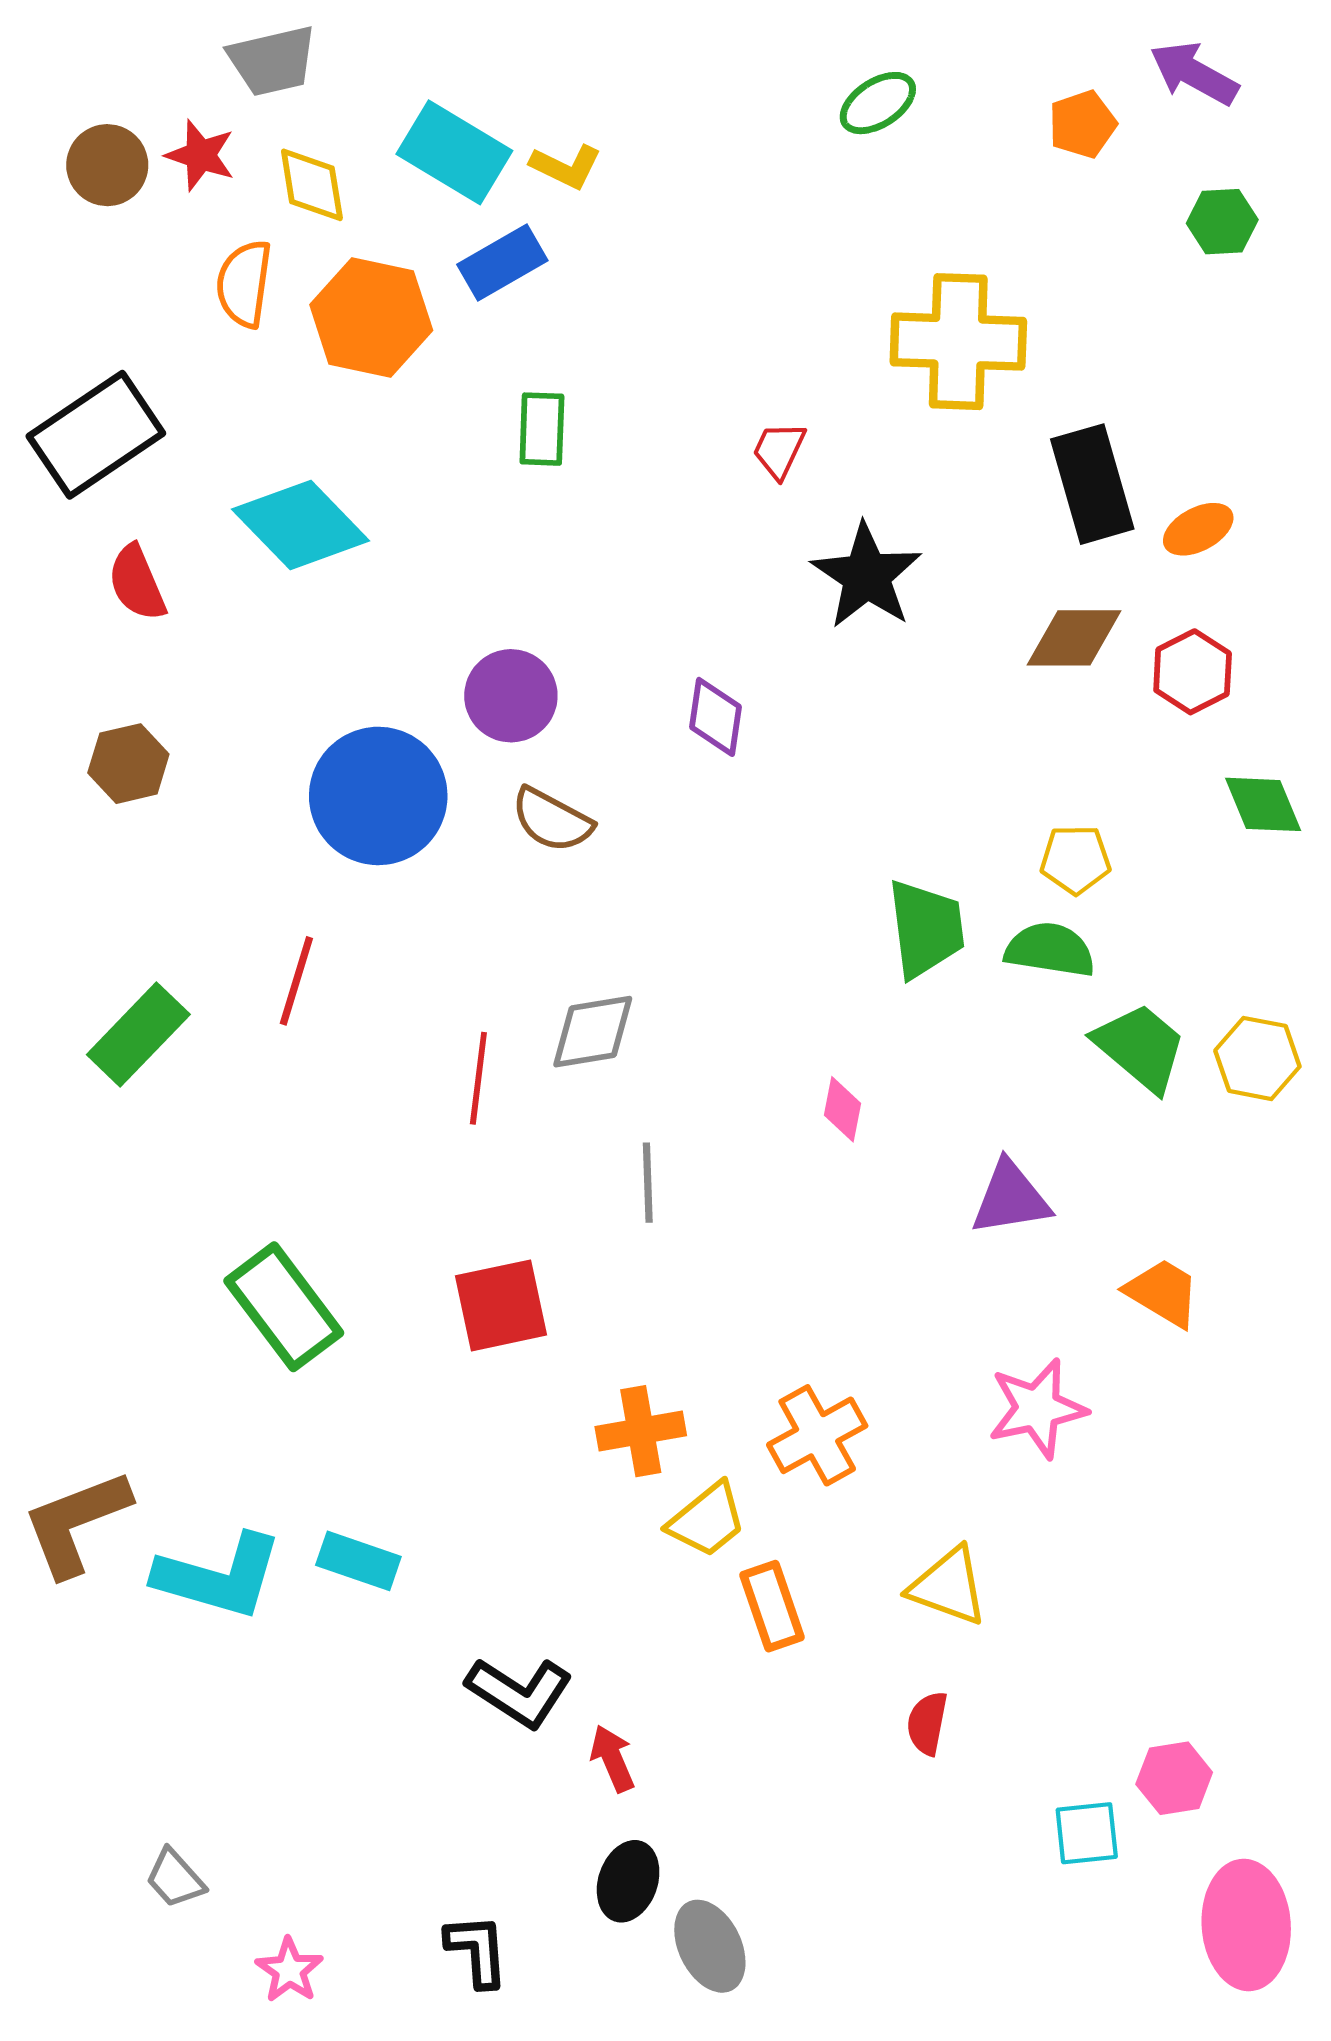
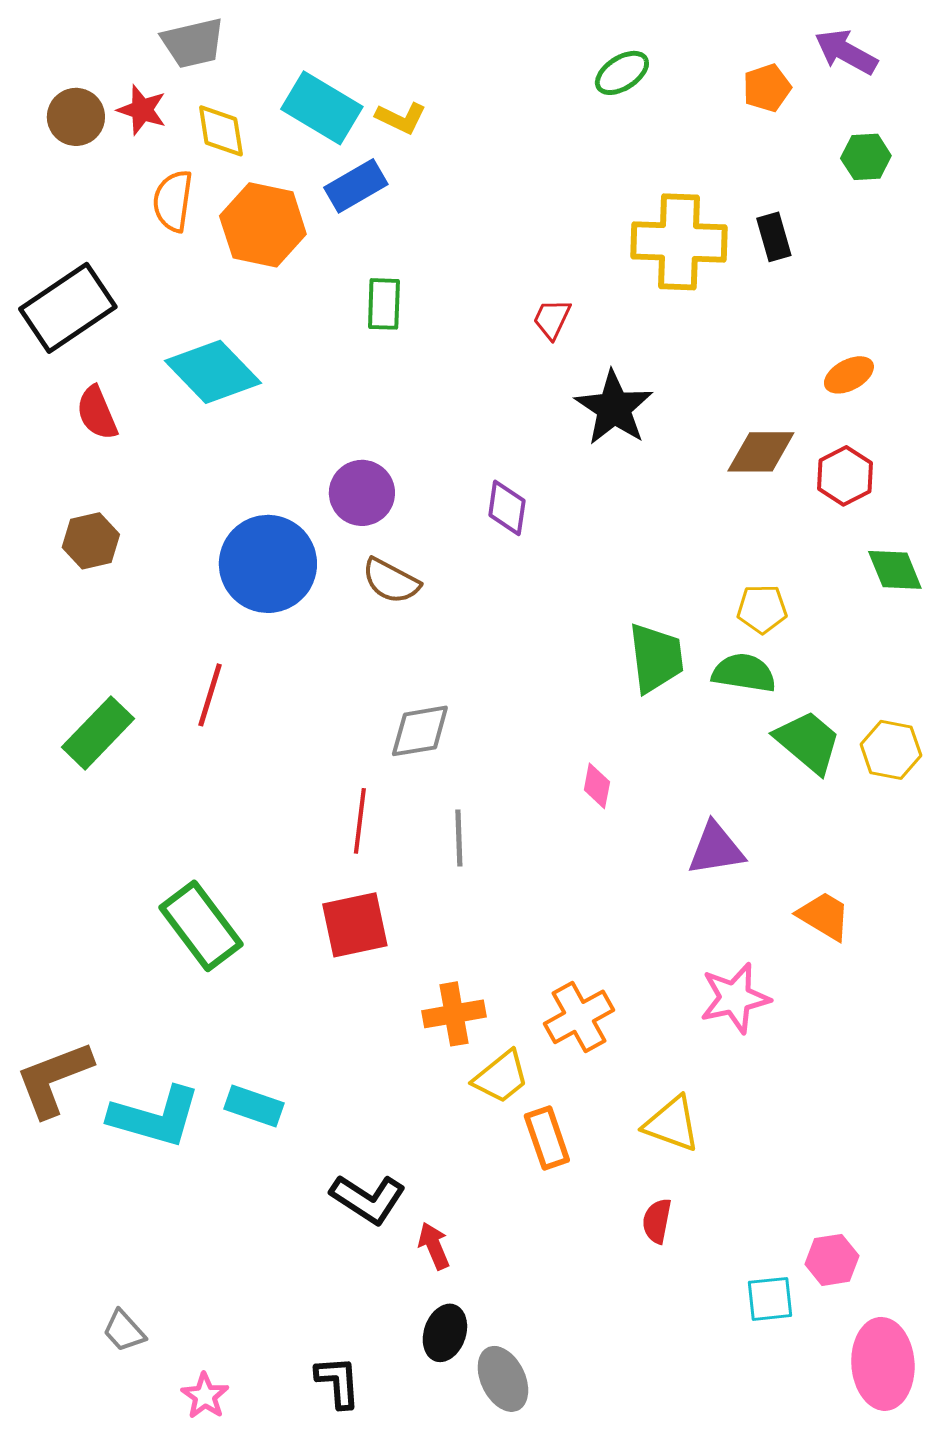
black rectangle: (1092, 484) -> (774, 237), moved, size x0.6
red line: (478, 1078) -> (360, 821), moved

